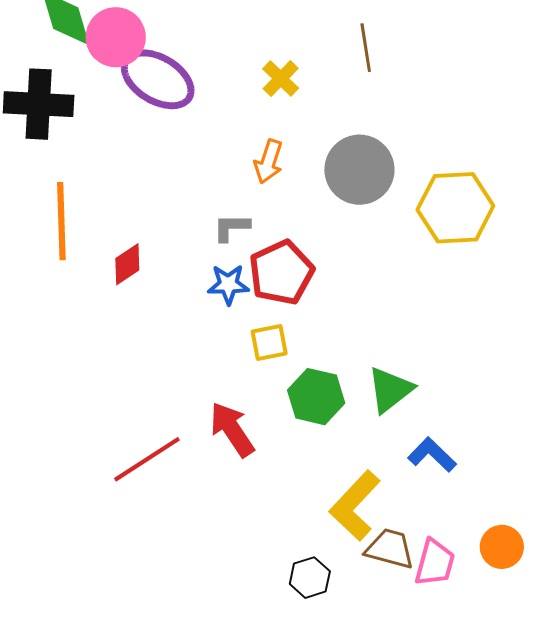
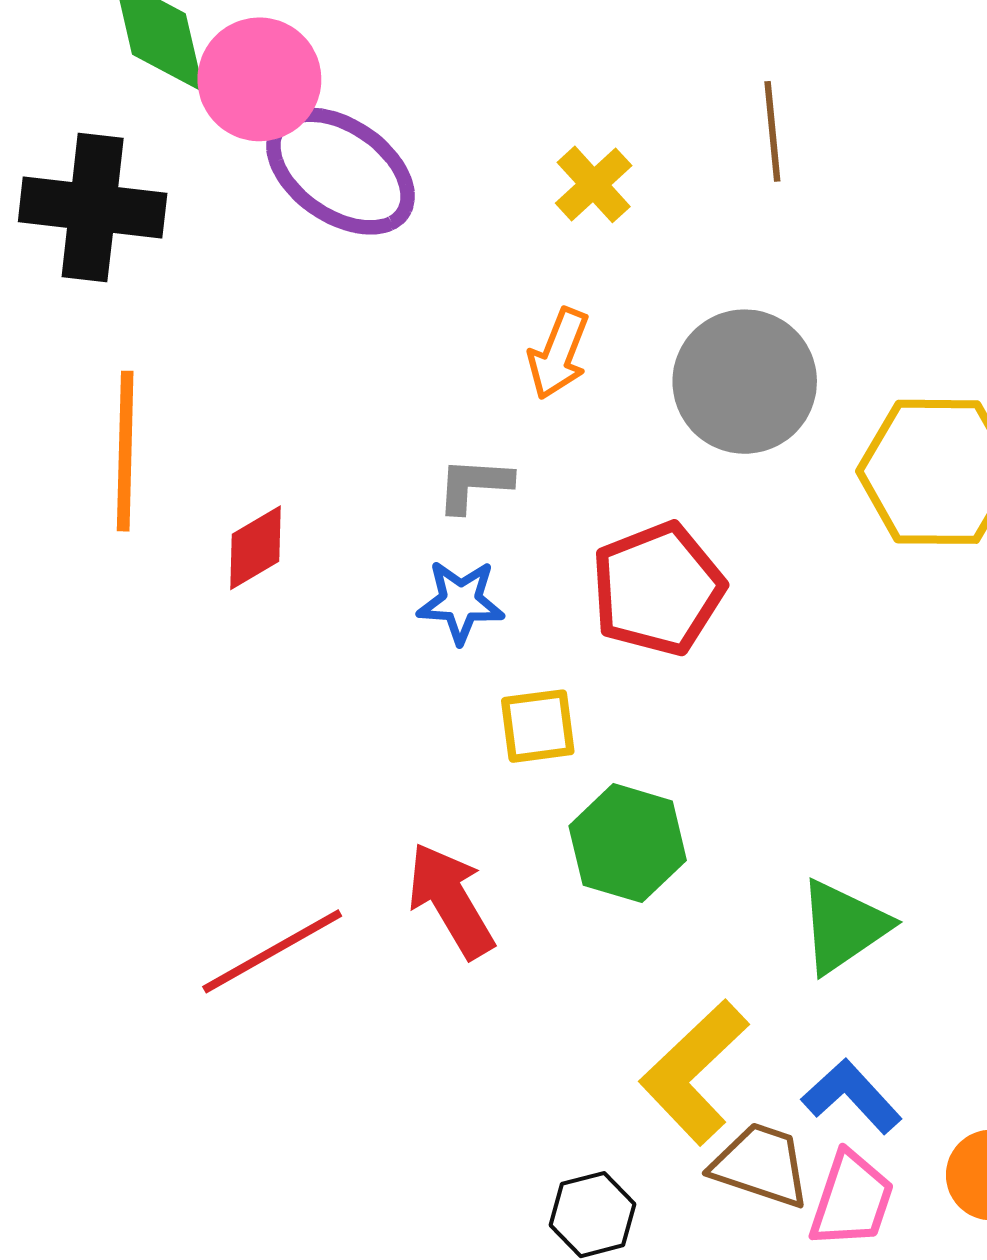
red pentagon: (281, 273) -> (658, 589), moved
green triangle: (390, 390) -> (843, 926), moved
blue L-shape: (432, 455) -> (852, 1096), moved

